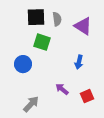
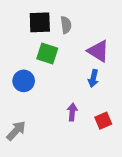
purple triangle: (83, 26) -> (98, 51), moved
purple arrow: (62, 89) -> (72, 112), turned 56
gray arrow: (31, 104) -> (16, 131), moved

